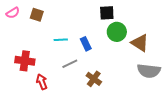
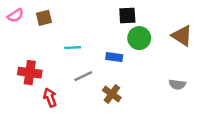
brown square: (37, 15) -> (44, 18), turned -32
brown triangle: (140, 43) -> (182, 36), moved
blue rectangle: (86, 44) -> (114, 57), moved, turned -56
gray semicircle: (149, 71) -> (177, 84), size x0.6

